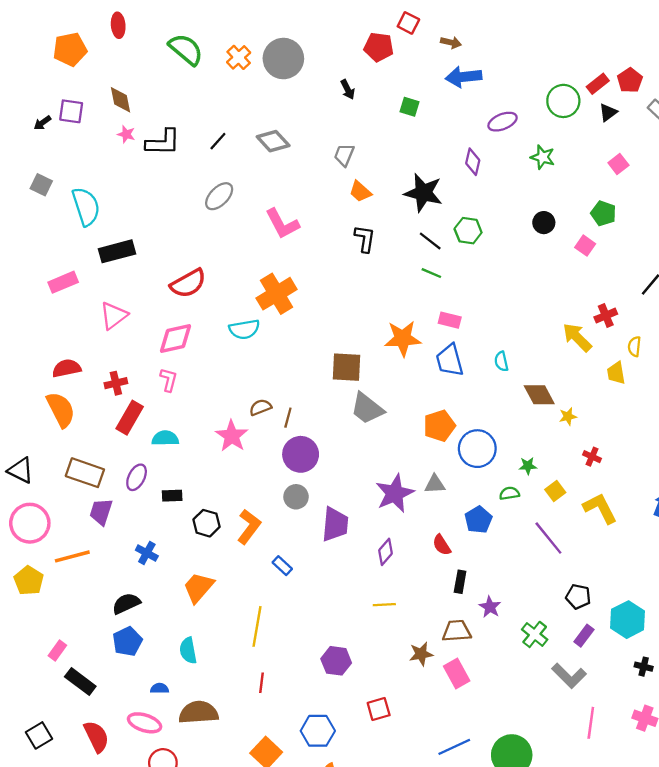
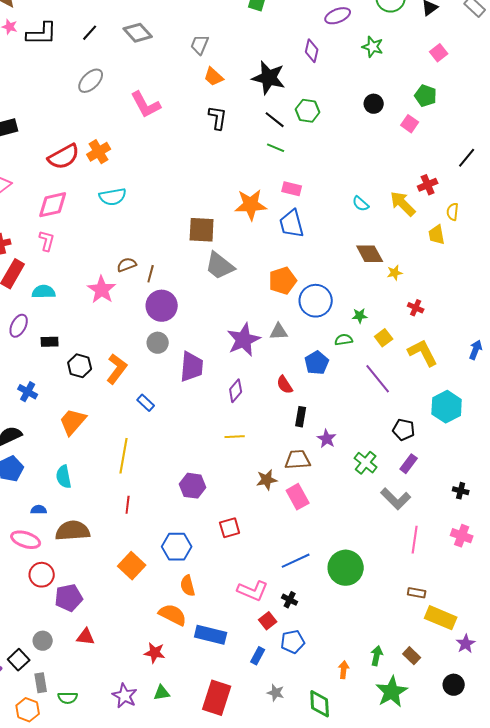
orange cross: (276, 294) -> (99, 152), moved, size x0.7
cyan semicircle: (501, 361) -> (361, 204), moved, turned -36
cyan hexagon: (628, 620) -> (447, 407), moved

